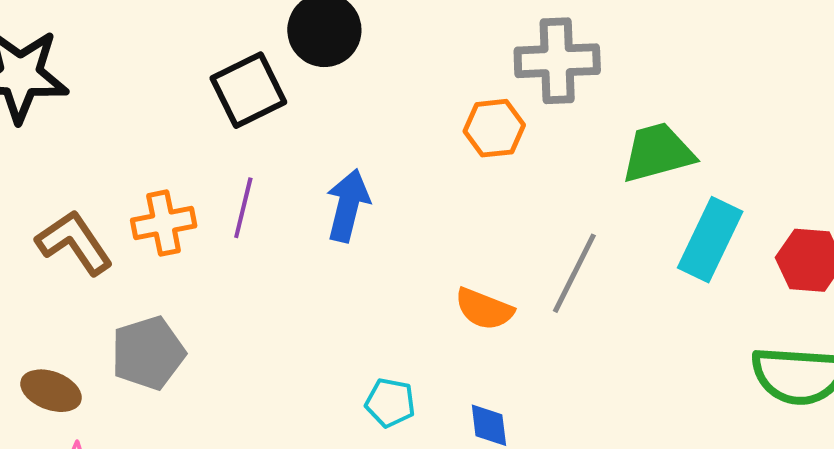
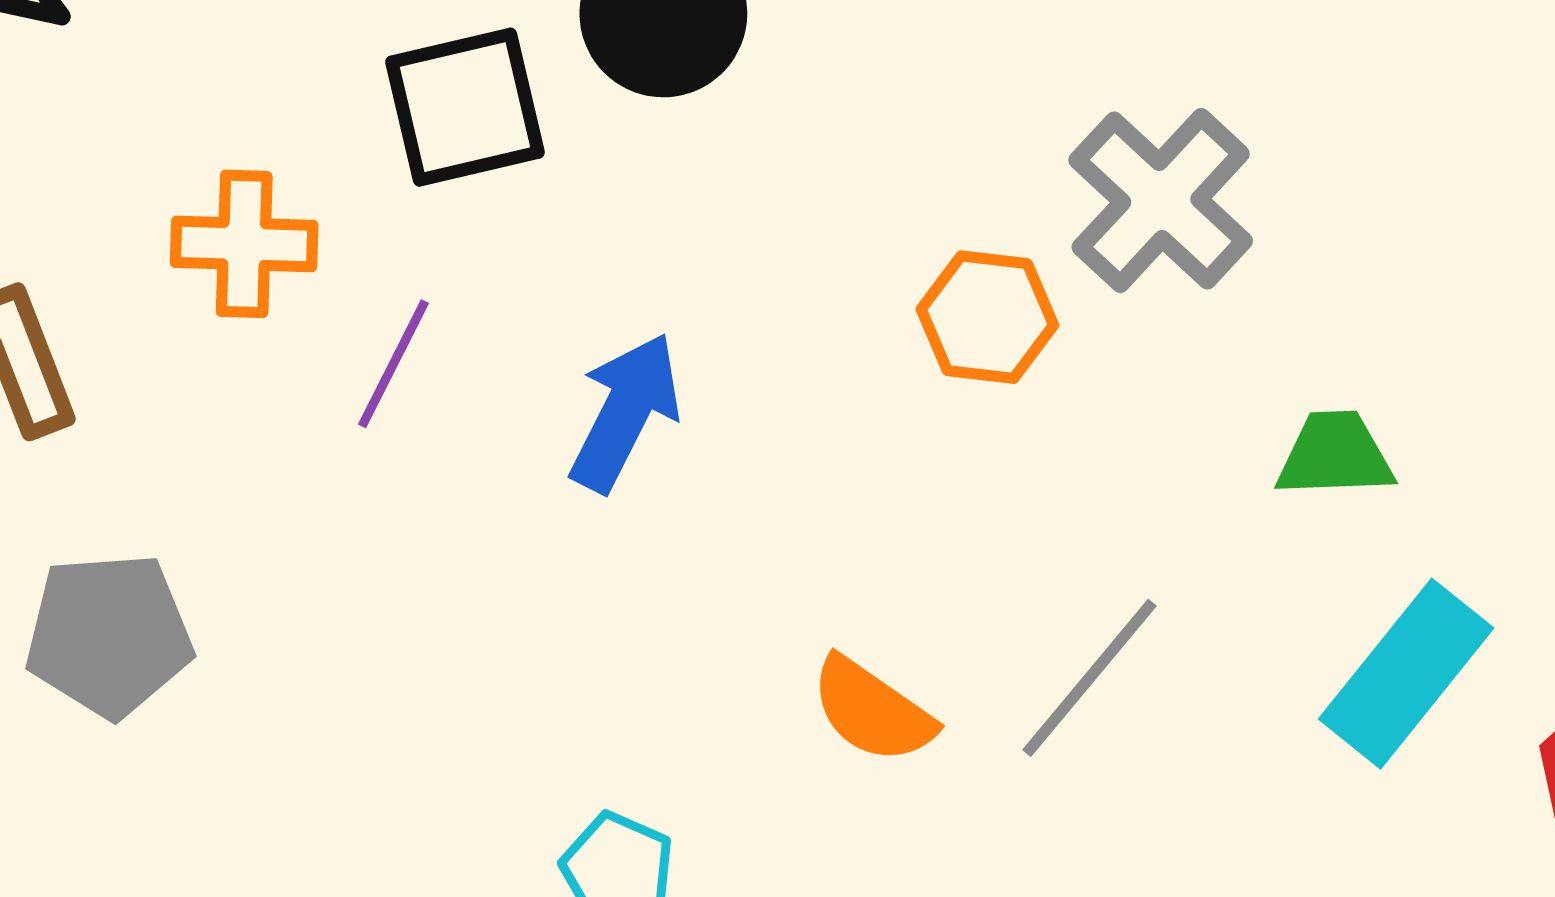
gray cross: (557, 61) -> (1161, 201), turned 32
green trapezoid: (658, 153) -> (1335, 455), size x0.7
orange cross: (164, 223) -> (244, 244), moved

